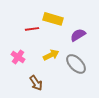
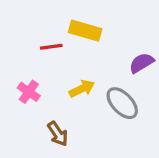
purple semicircle: (78, 35) -> (142, 63), moved

